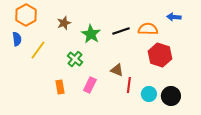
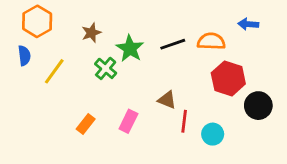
green cross: (75, 59) -> (106, 68), moved
orange rectangle: (60, 87) -> (86, 124), turned 48
black circle: (171, 96) -> (258, 106), moved

